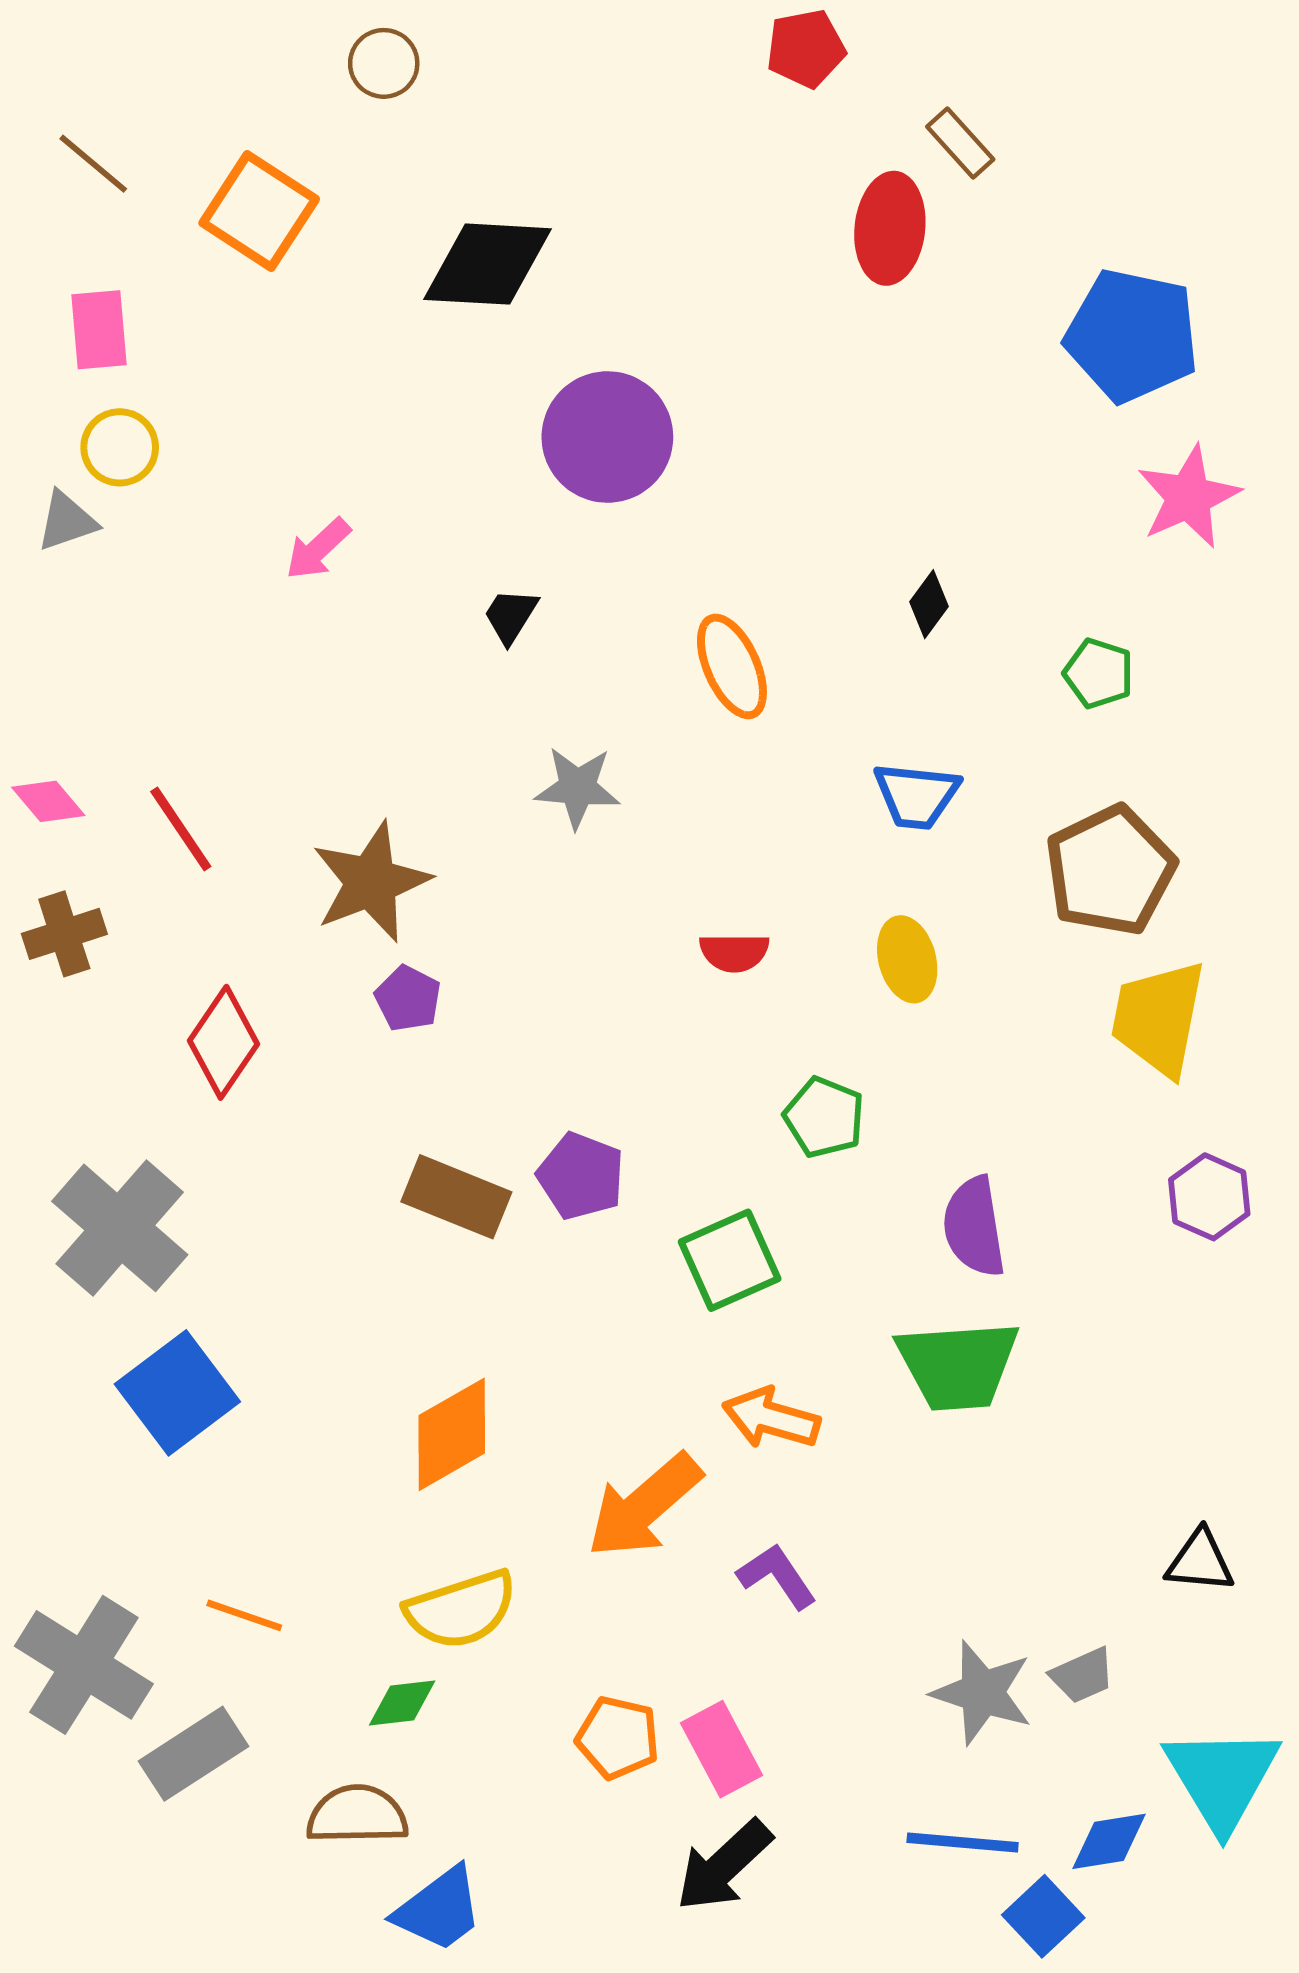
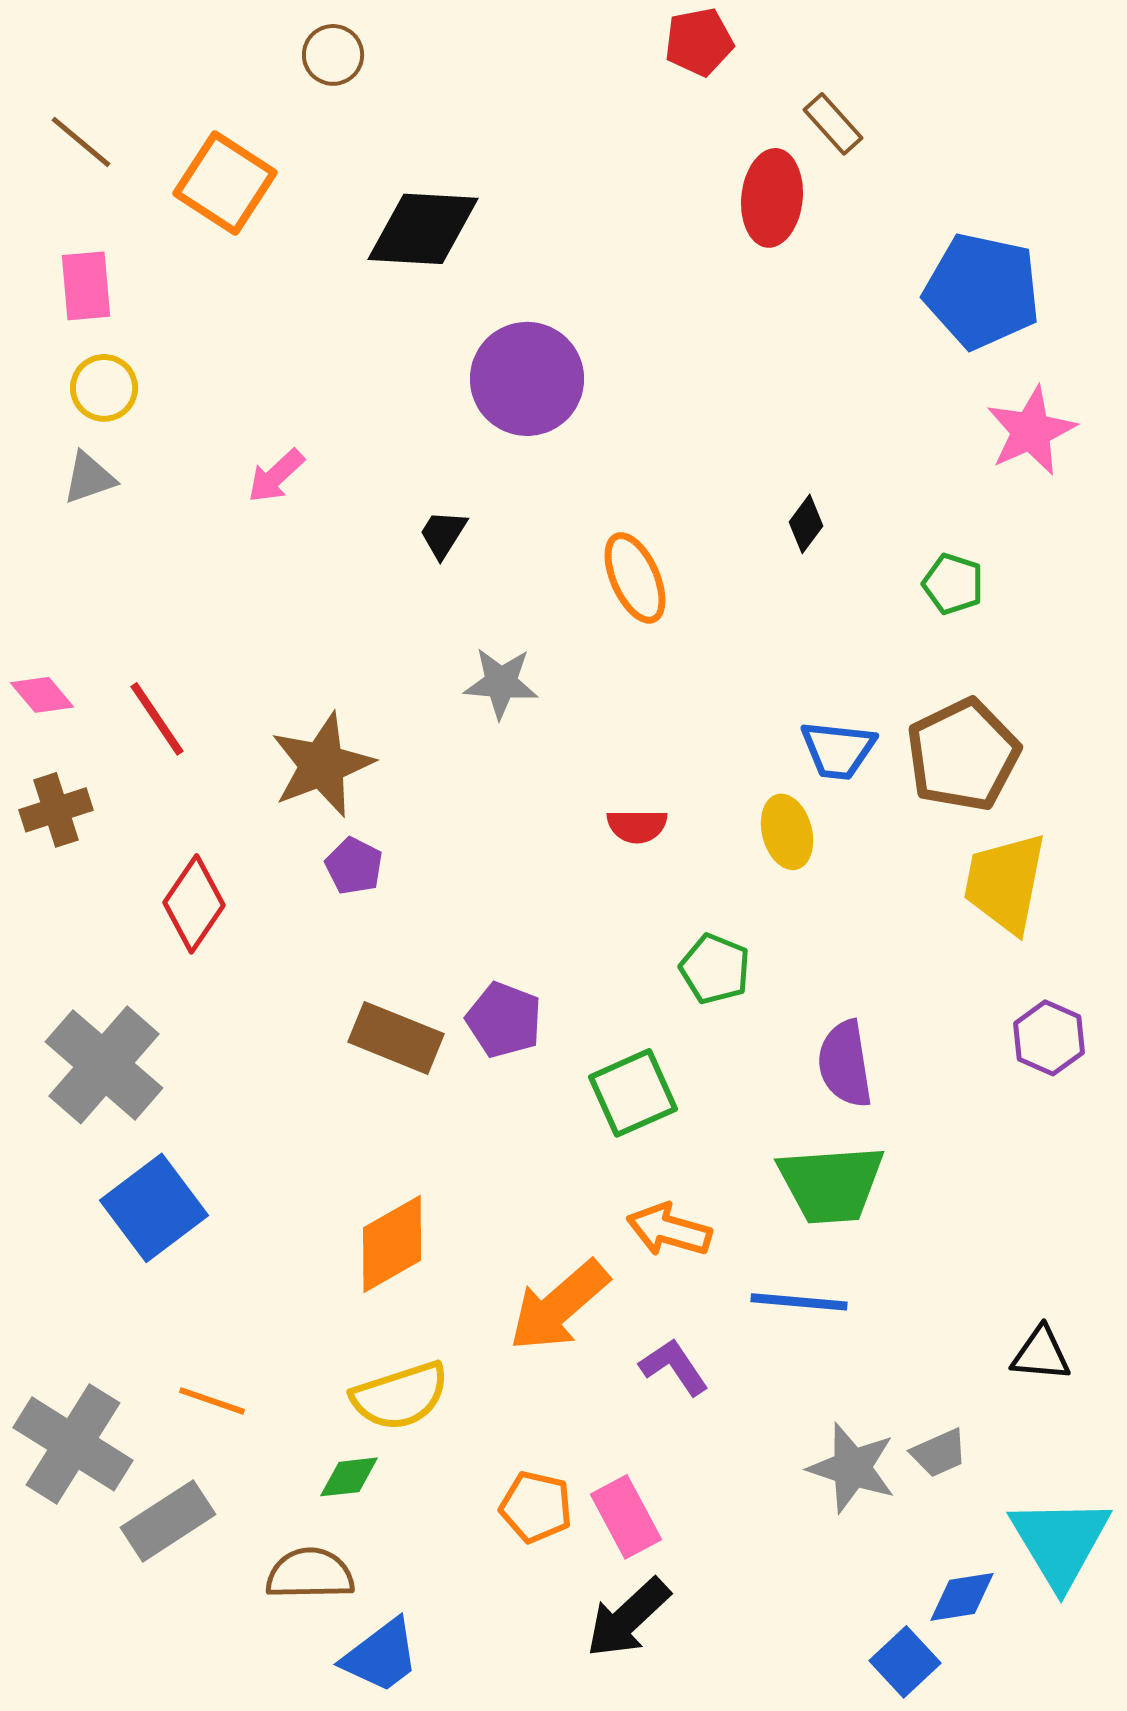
gray triangle: (67, 521) -> (89, 478), moved
blue trapezoid: (916, 796) -> (838, 750), moved
blue line: (963, 1842) -> (799, 1302), moved

